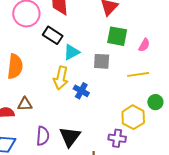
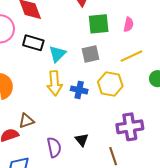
yellow hexagon: (133, 117) -> (110, 84), moved
black triangle: (70, 137) -> (82, 140), size x0.6
purple cross: (117, 138) -> (130, 127), size x1.4

